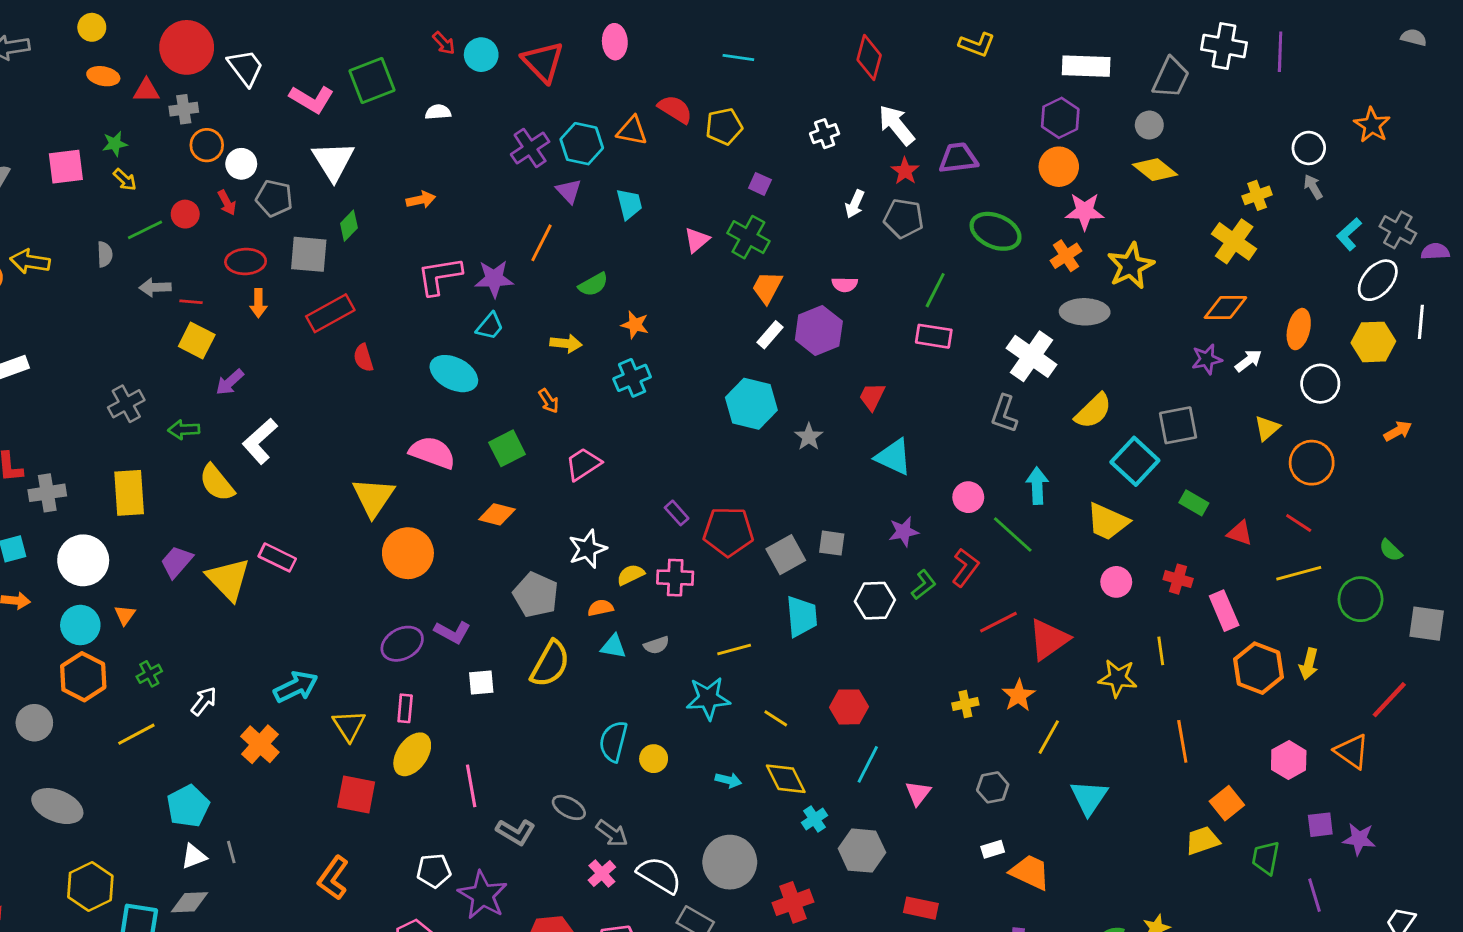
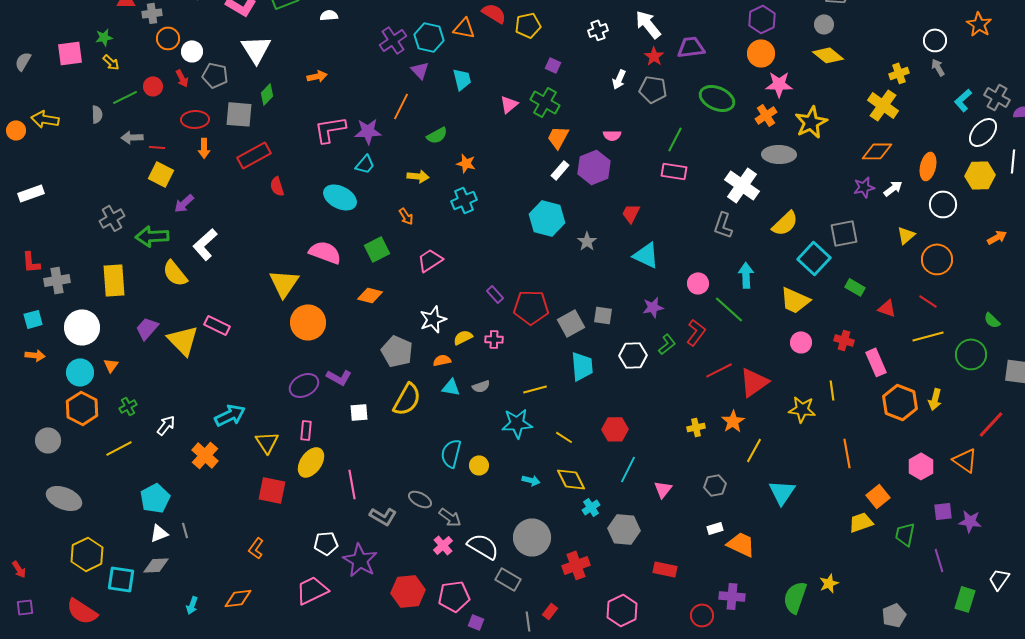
green arrow: (184, 430) -> (152, 236), size x1.5
pink cross: (675, 578) -> (494, 339), size x0.7
orange L-shape: (333, 878) -> (256, 548), size x0.7

